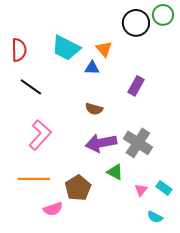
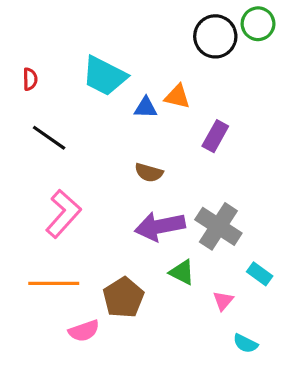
orange triangle: (104, 49) -> (177, 97), moved, turned -36
red semicircle: (19, 50) -> (30, 79), size x0.6
cyan rectangle: (164, 188) -> (260, 274), moved

